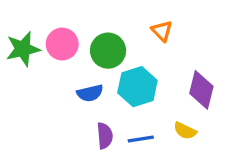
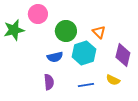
orange triangle: (162, 31) -> (99, 32), moved
pink circle: (62, 44) -> (38, 14), moved
purple semicircle: (105, 136) -> (49, 82), moved

